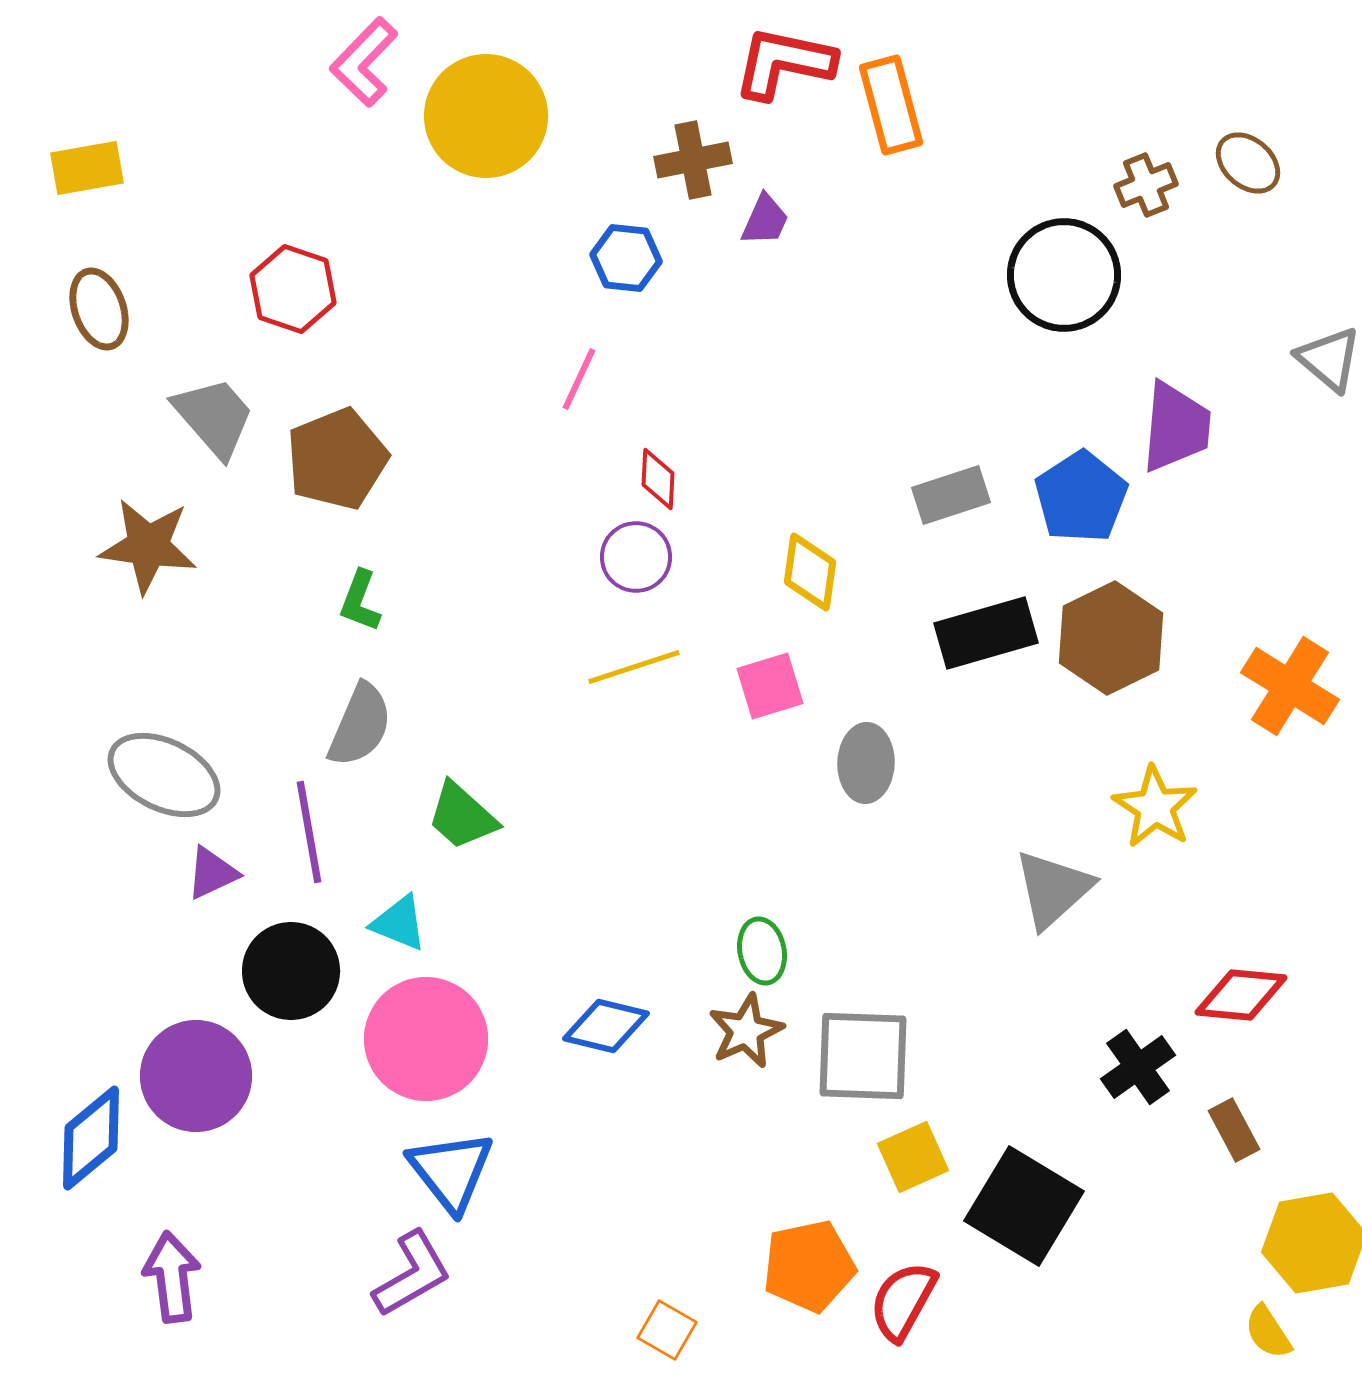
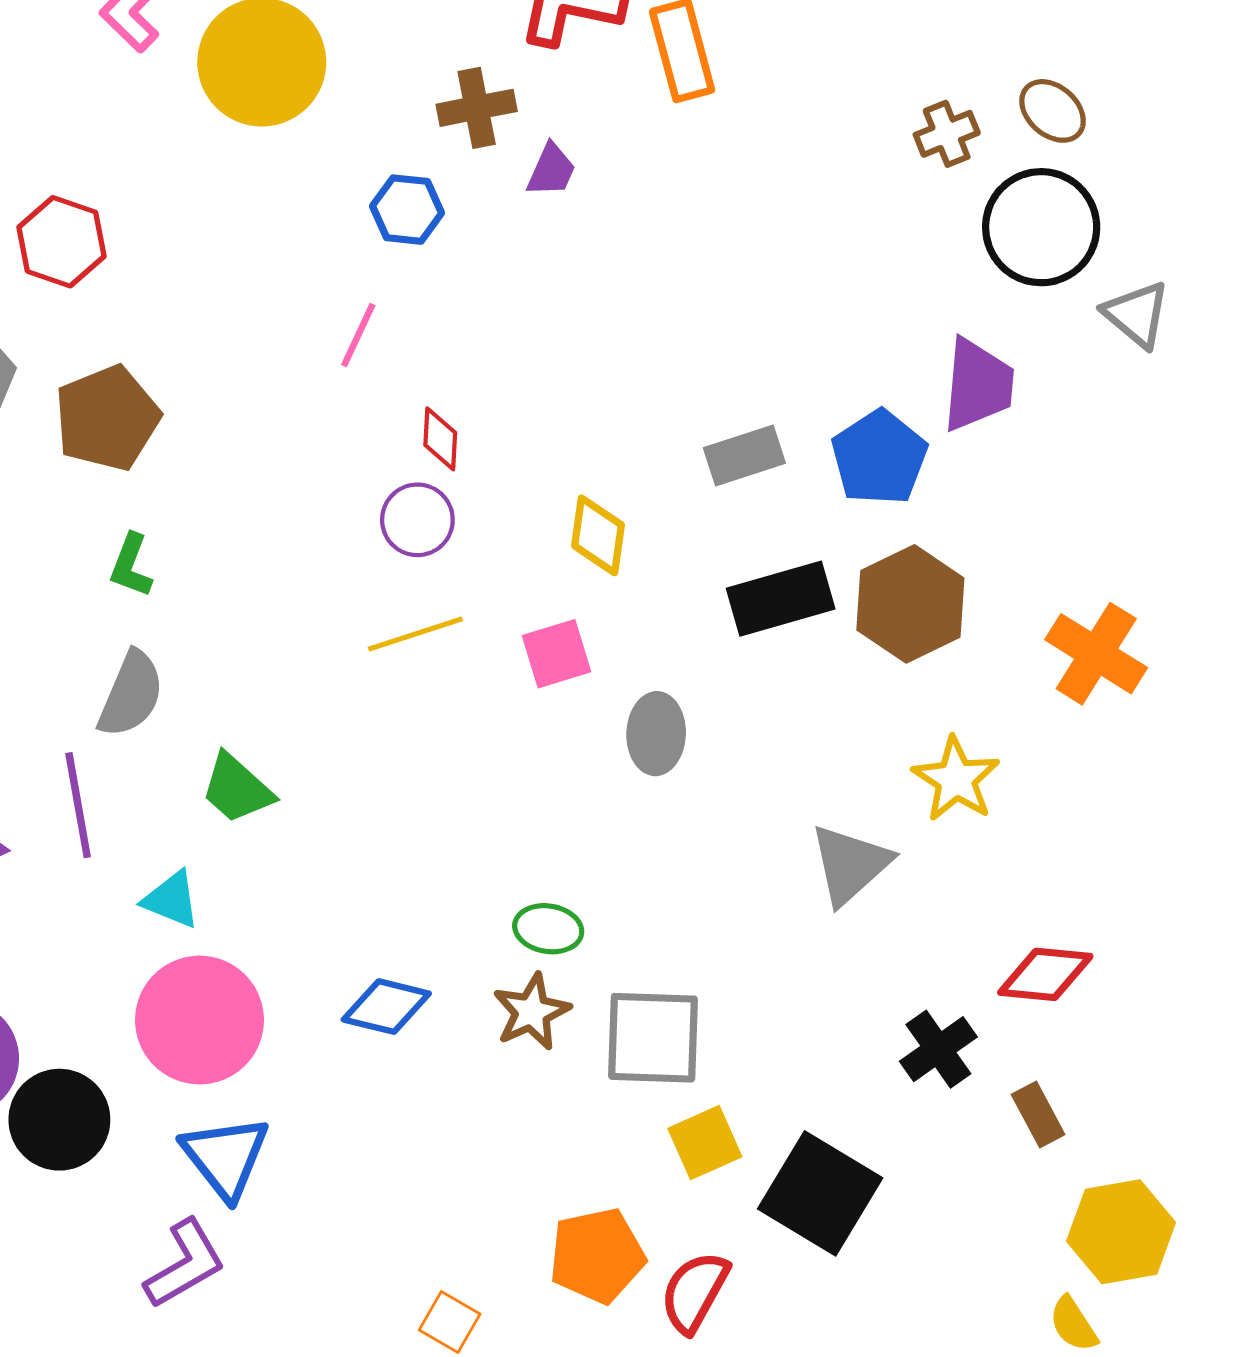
black circle: (1064, 275) -> (1041, 227), moved
green ellipse: (762, 951) -> (548, 929), turned -70
black circle: (291, 971) -> (59, 1120), moved

